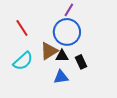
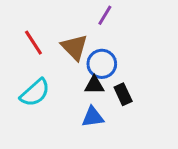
blue circle: (67, 32) -> (102, 64), moved, size x0.7
brown triangle: (49, 51) -> (74, 47), moved, turned -42

